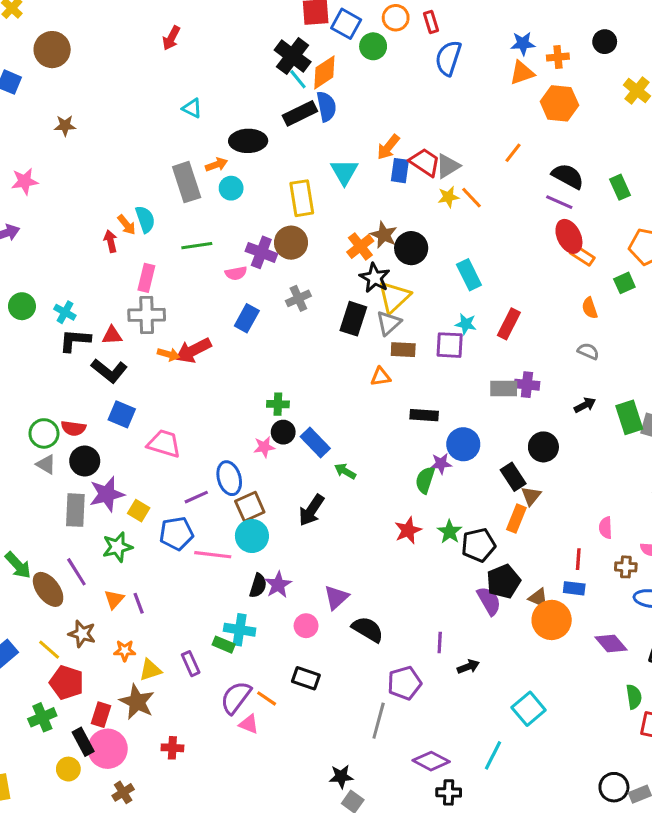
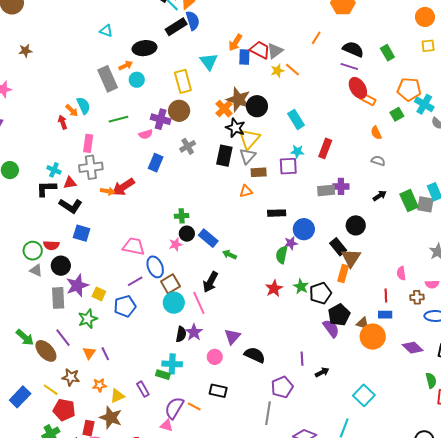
brown star: (384, 235) -> (238, 100), size x1.4
cyan cross: (65, 312) -> (54, 170), moved
pink trapezoid: (164, 444) -> (134, 246), moved
brown triangle: (531, 496) -> (351, 258), size x1.5
pink line: (213, 555) -> (199, 303), moved, turned 65
pink triangle: (249, 724) -> (167, 425), moved

